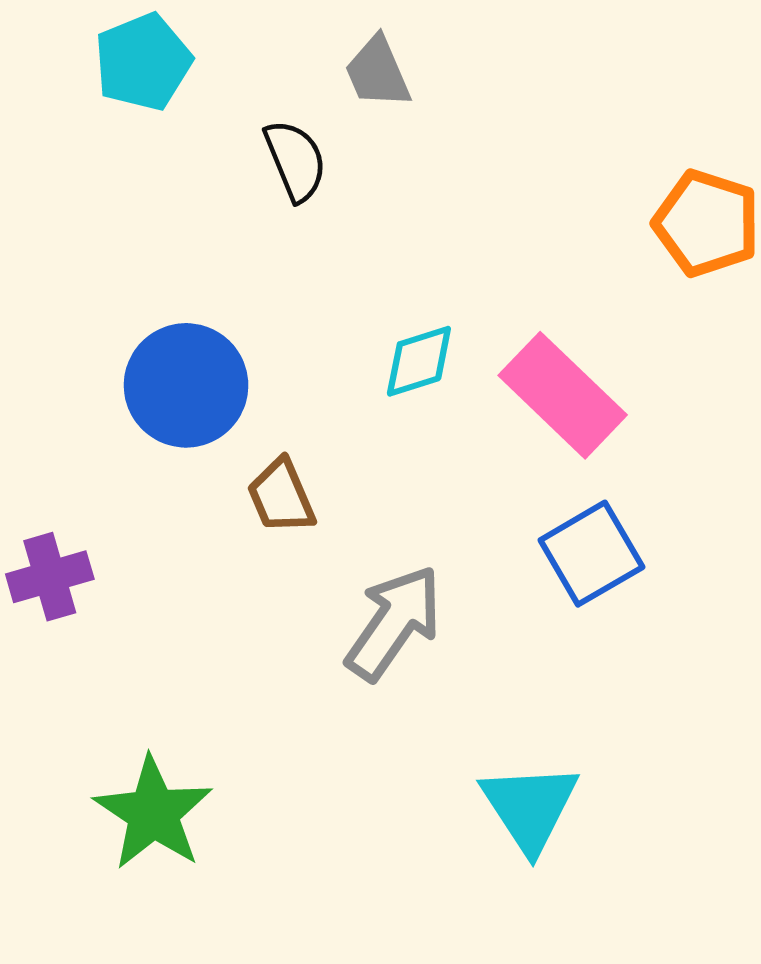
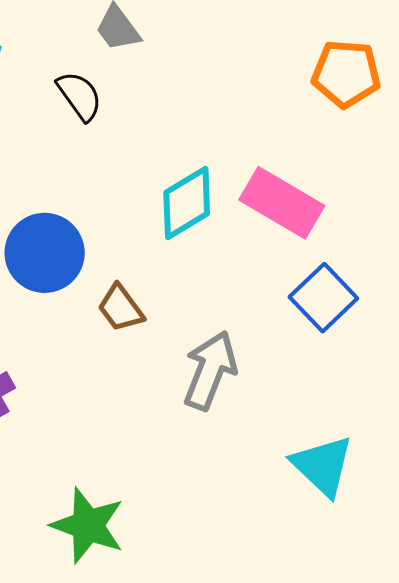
cyan diamond: (419, 361) -> (187, 203), size x1.4

